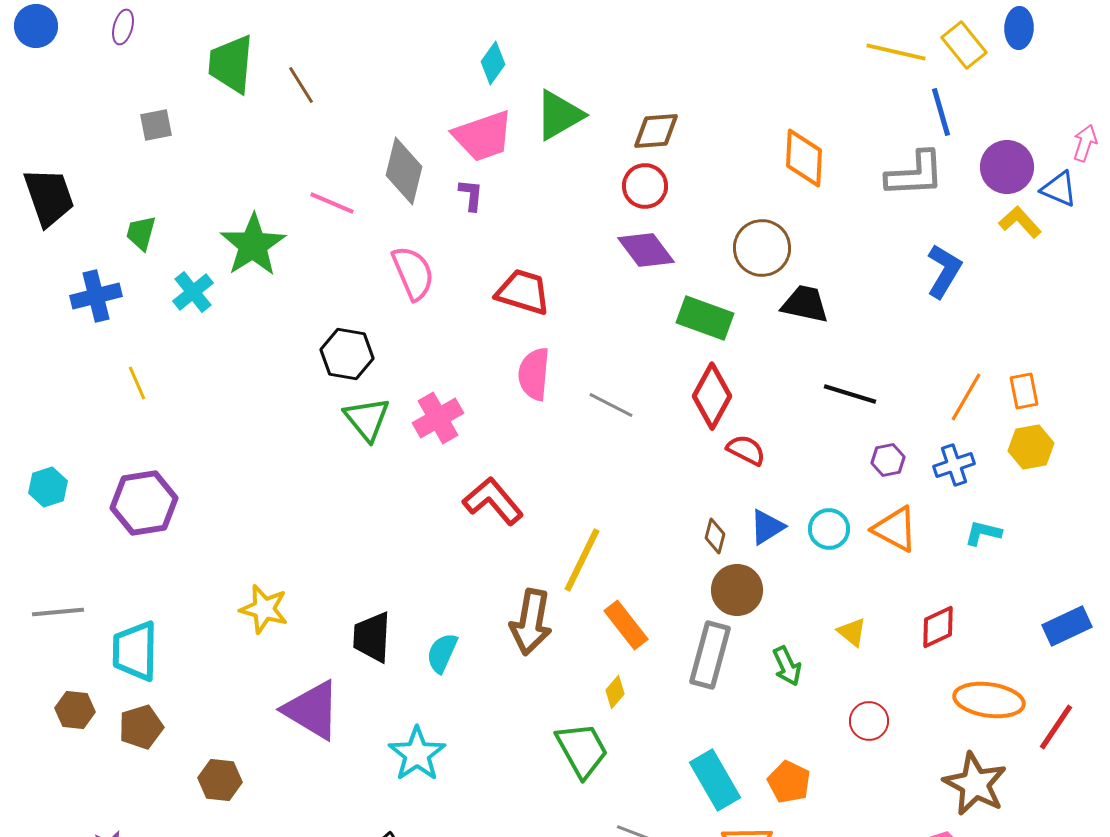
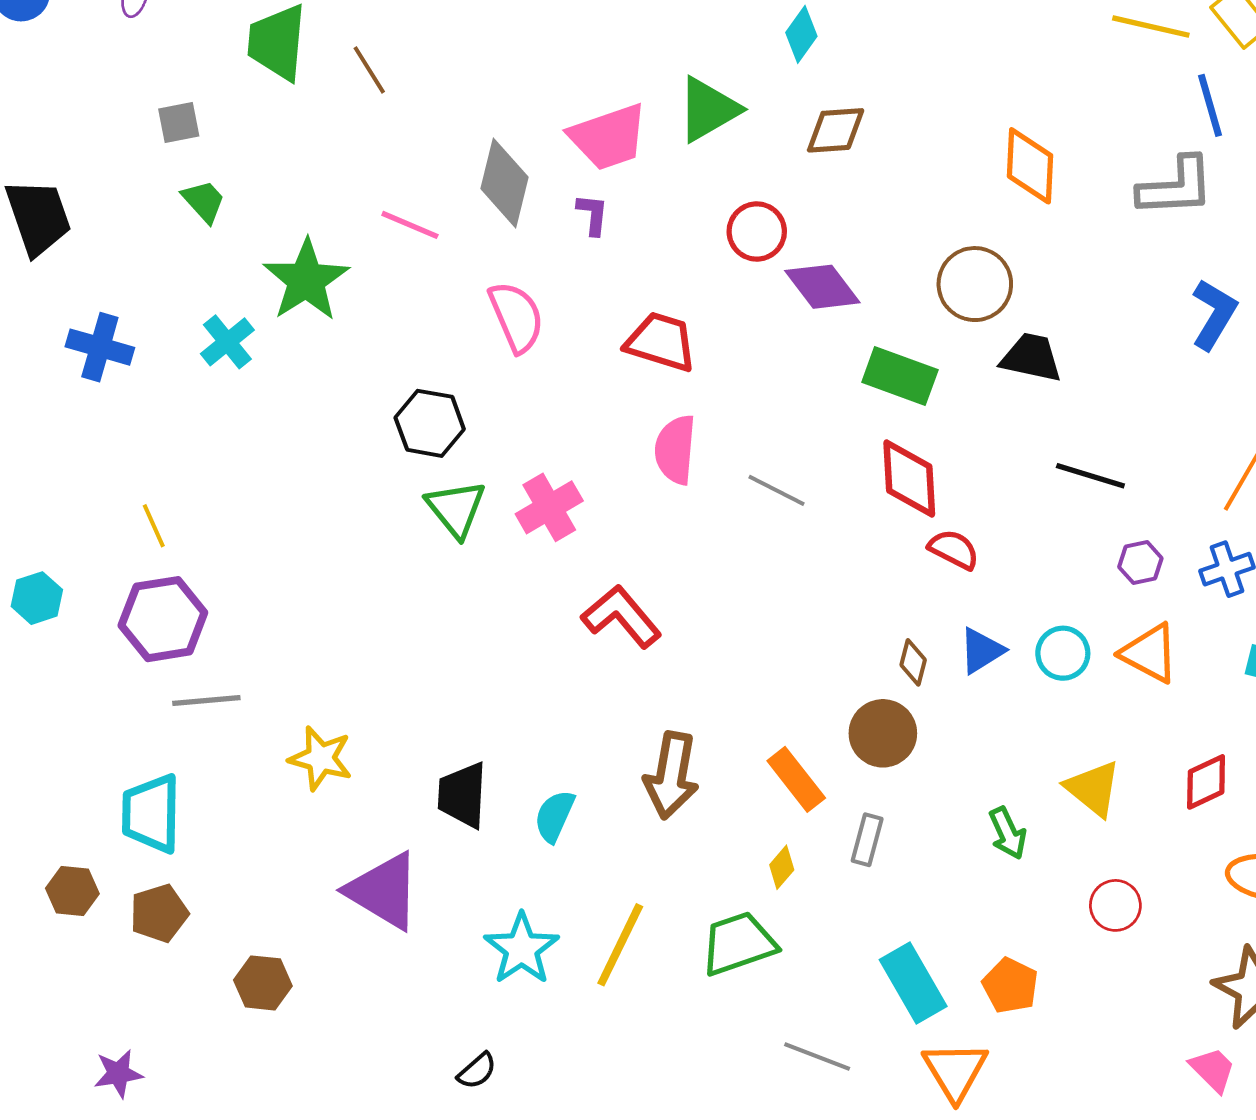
cyan diamond: (493, 63) -> (801, 34), moved
red circle: (645, 186) -> (757, 231), moved
green trapezoid: (141, 233) -> (204, 201), moved, turned 123
blue cross: (96, 296) -> (100, 347), turned 30
yellow line: (137, 383) -> (154, 526), moved
red diamond: (712, 396) -> (909, 478), turned -32
yellow line: (582, 560) -> (620, 945), moved
brown circle: (737, 590) -> (883, 733), moved
gray line: (58, 612) -> (206, 700), moved
yellow triangle: (852, 632) -> (1093, 789), size x1.5
gray rectangle: (710, 655) -> (867, 840), moved, size x0.6
green trapezoid: (582, 750) -> (738, 944), turned -80

